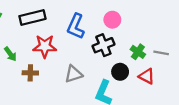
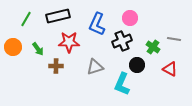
gray line: (161, 53) -> (174, 39), moved
red triangle: (147, 76) -> (170, 69), moved

